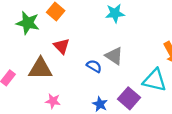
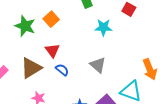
blue semicircle: (94, 66) -> (62, 70), moved
brown triangle: (40, 69) -> (31, 68), turned -40

